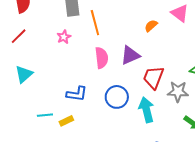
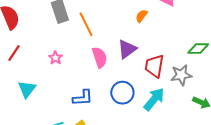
pink star: (64, 37) -> (55, 58), moved
cyan arrow: (146, 110) -> (154, 99), turned 65

